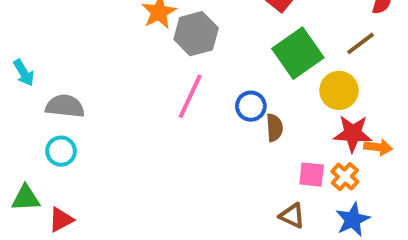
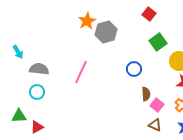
green square: (298, 53) -> (158, 42), size x0.7
pink line: (190, 96) -> (81, 72), moved
brown semicircle: (274, 128) -> (146, 94), moved
pink square: (312, 175) -> (157, 105), moved, turned 32

